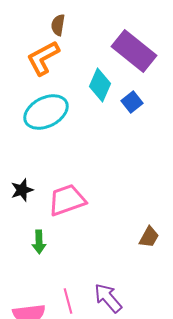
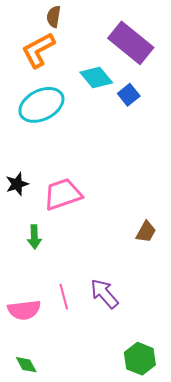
cyan diamond: (100, 85) -> (96, 77), turned -64

